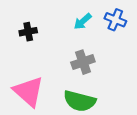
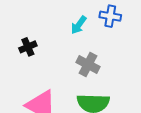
gray cross: (83, 62) -> (88, 64), turned -30

